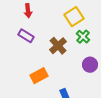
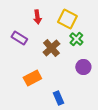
red arrow: (28, 11) -> (37, 17), moved
yellow square: (74, 17) -> (67, 19), turned -30

